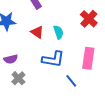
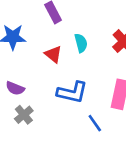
cyan semicircle: (58, 32) -> (81, 43), moved
purple semicircle: (11, 59) -> (15, 88), turned 32

